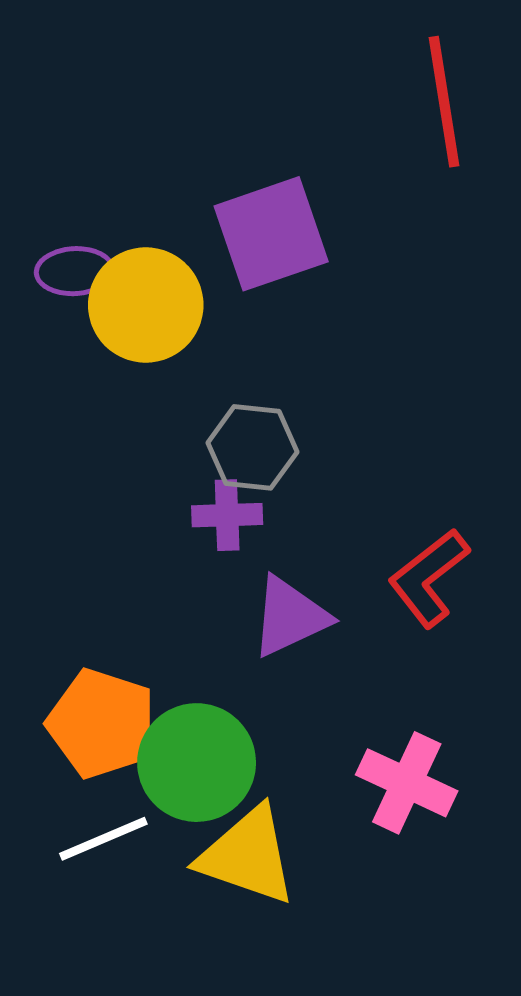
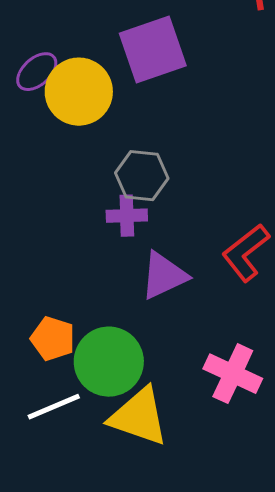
purple ellipse: (75, 271) -> (37, 72), turned -39
orange pentagon: (102, 724) -> (53, 339), size x0.7

